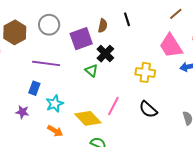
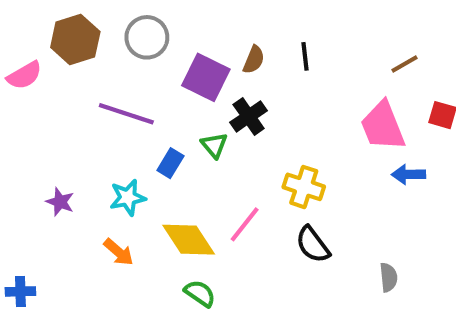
purple square: (81, 39) -> (206, 77), turned 35
yellow cross: (145, 72) -> (304, 187), moved
blue rectangle: (34, 88) -> (170, 163), moved

